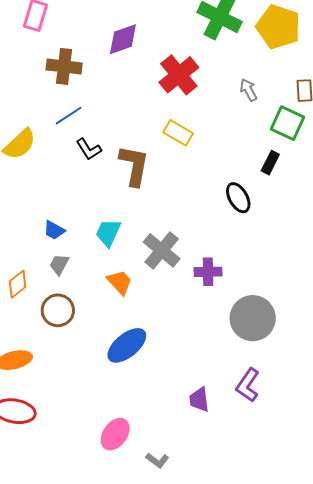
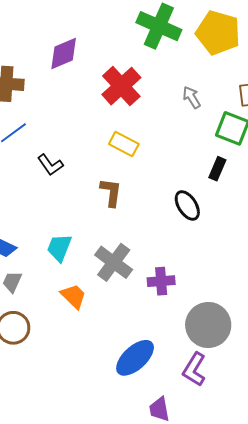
black L-shape: (89, 149) -> (50, 165), moved
brown L-shape: (134, 166) -> (111, 192), moved, size x0.7
blue ellipse: (127, 345) -> (135, 358), moved
purple L-shape: (248, 385) -> (194, 369), moved

